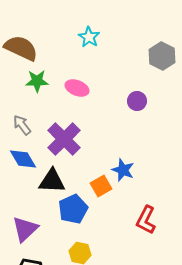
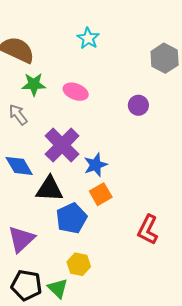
gray arrow: (22, 125) -> (18, 115), moved
blue star: (123, 170) -> (95, 165), moved, turned 30

